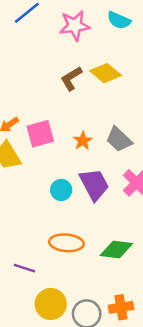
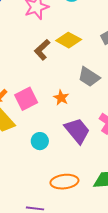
gray trapezoid: (119, 139) -> (89, 77), moved
cyan circle: (61, 190) -> (40, 141), moved

